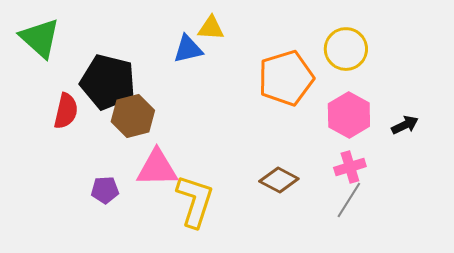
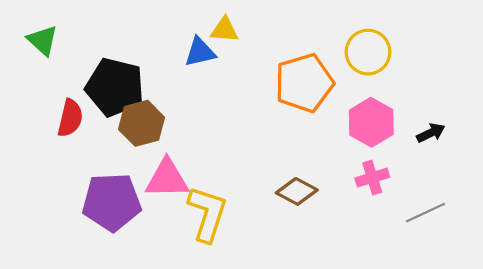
green triangle: (40, 38) -> (43, 40), size x0.7
purple pentagon: (105, 190) -> (112, 202), size x2.0
gray line: (349, 200) -> (425, 213), moved, turned 33

